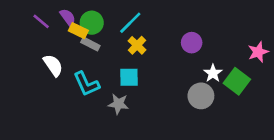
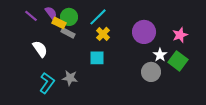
purple circle: (192, 43) -> (144, 32), size x1.5
pink star: (258, 52) -> (180, 35), moved
cyan L-shape: (86, 84) -> (47, 83), moved, turned -120
gray star: (118, 104) -> (70, 78), moved

